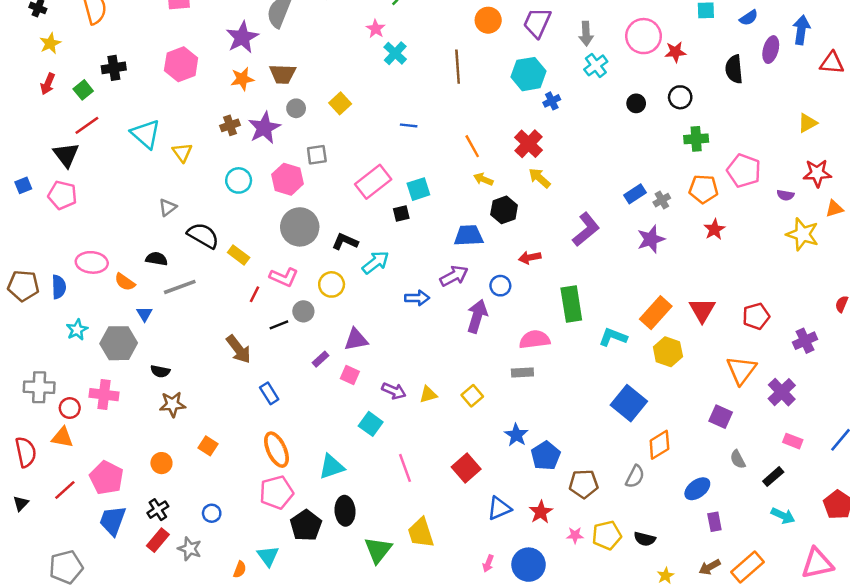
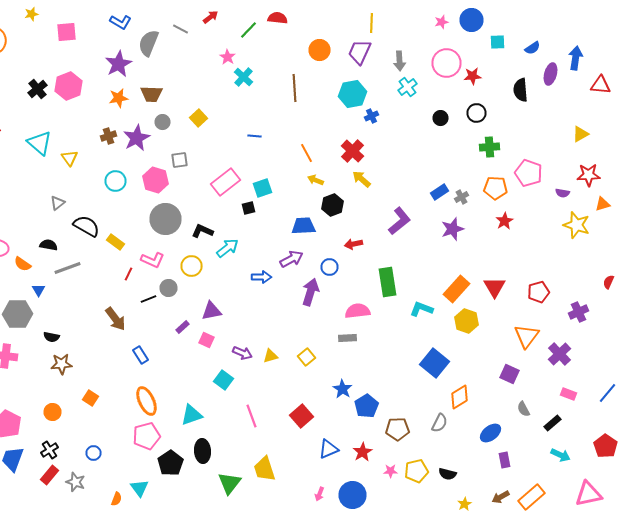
black cross: (114, 68) -> (38, 89), moved, turned -30

